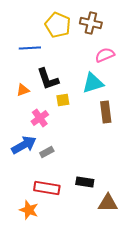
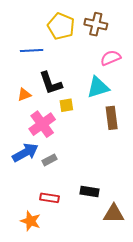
pink cross: (40, 118) -> (42, 124), size x1.4
red rectangle: (47, 188) -> (49, 198), size x0.7

